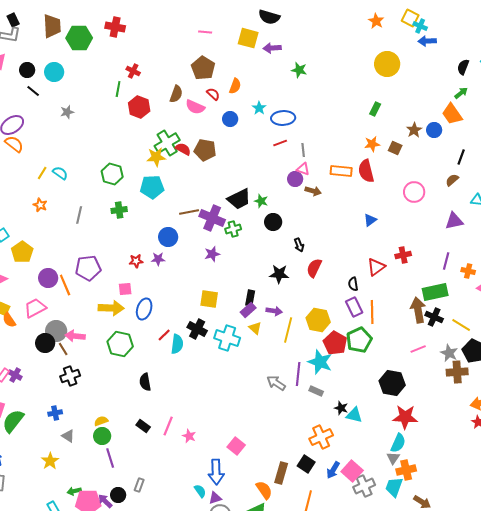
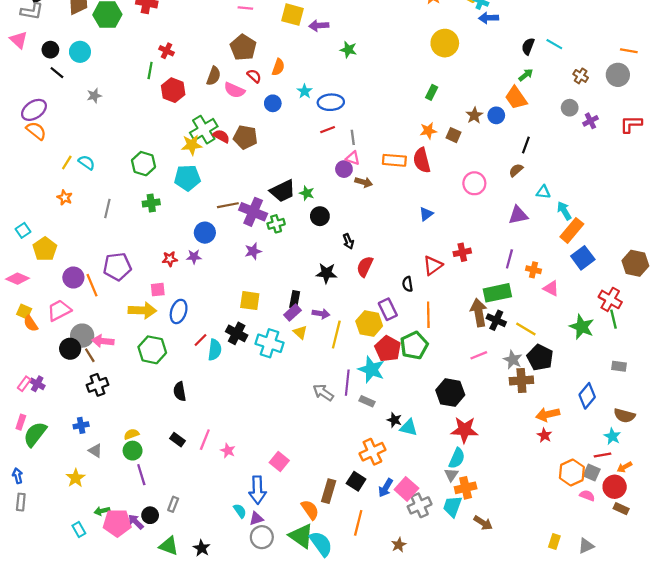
purple rectangle: (354, 307) -> (388, 309), moved

